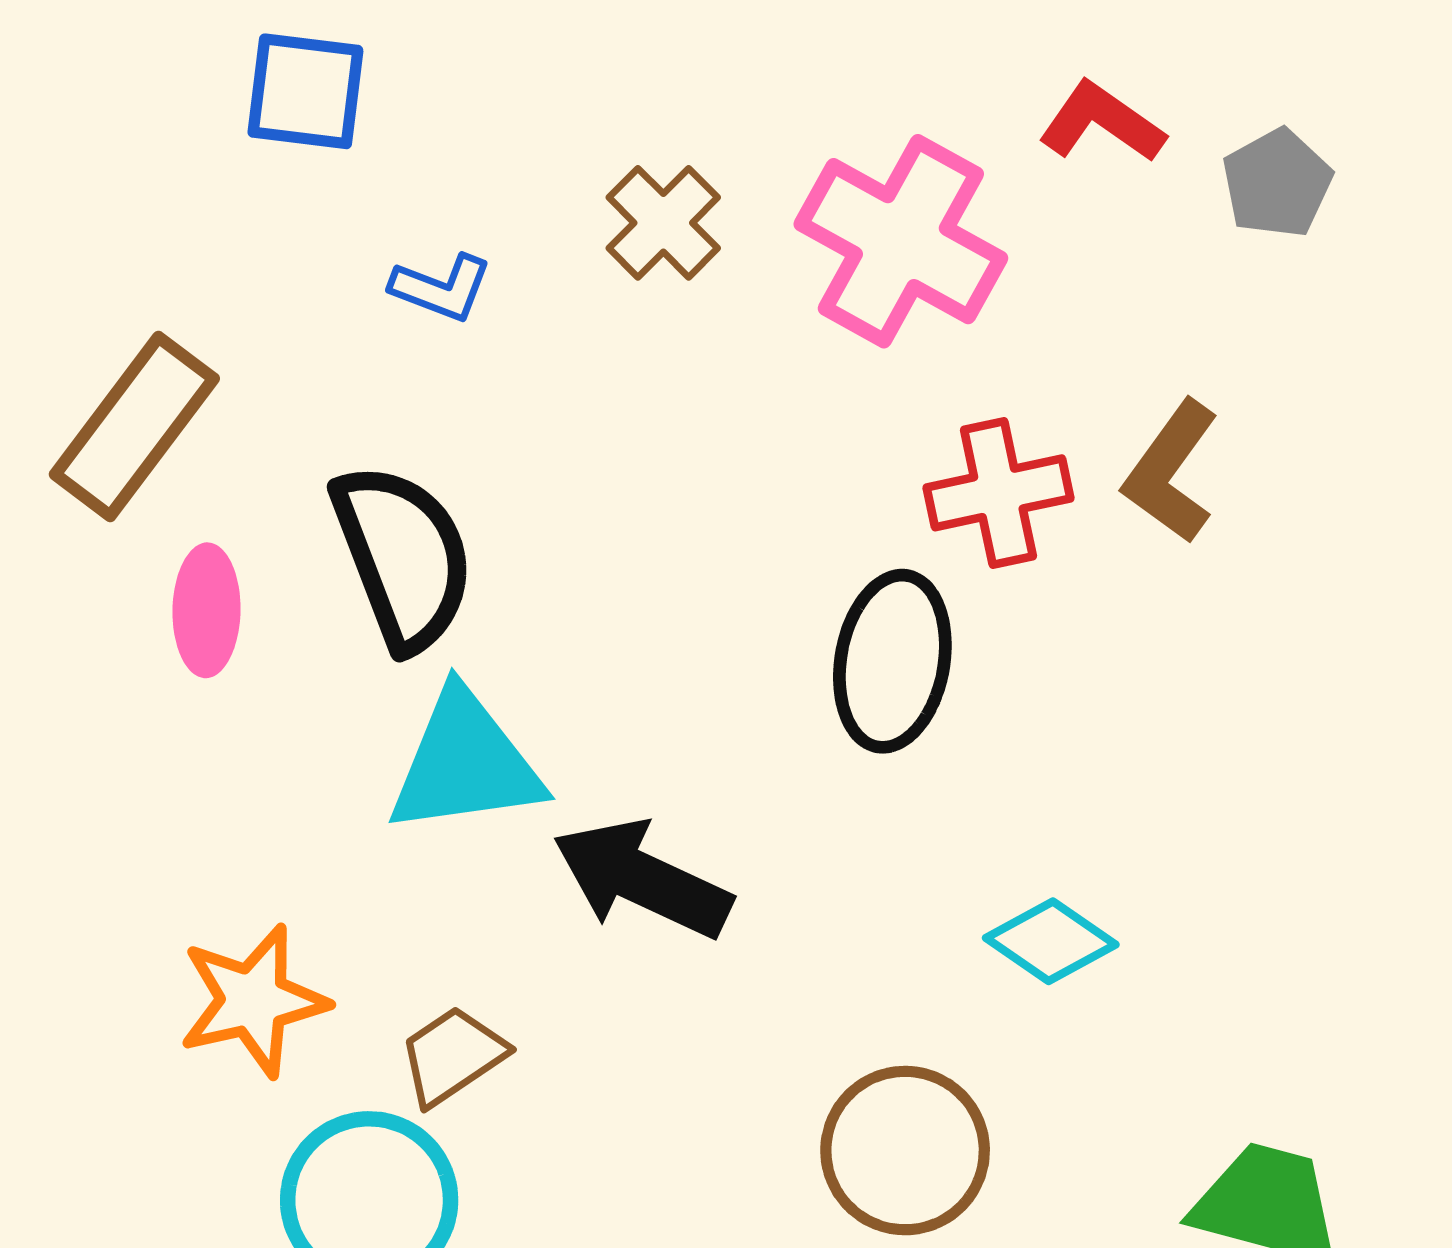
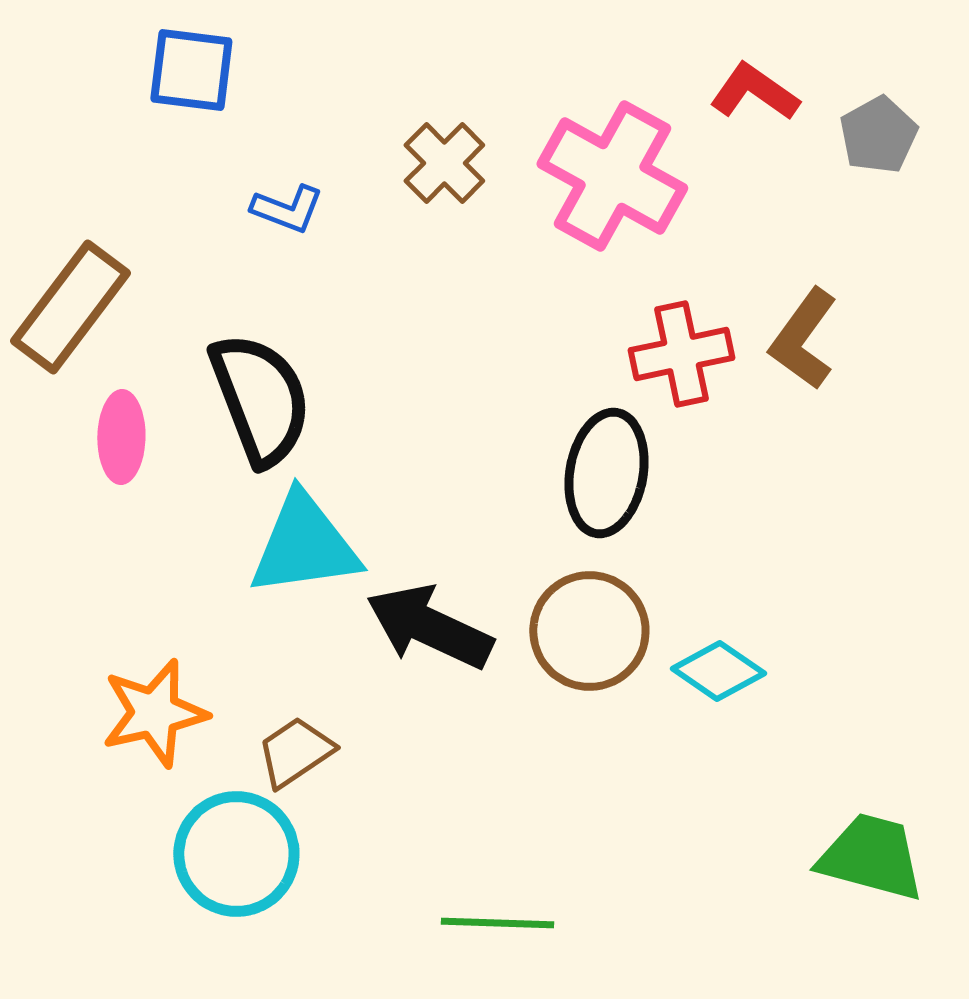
brown circle: (905, 1151) -> (589, 631), moved

